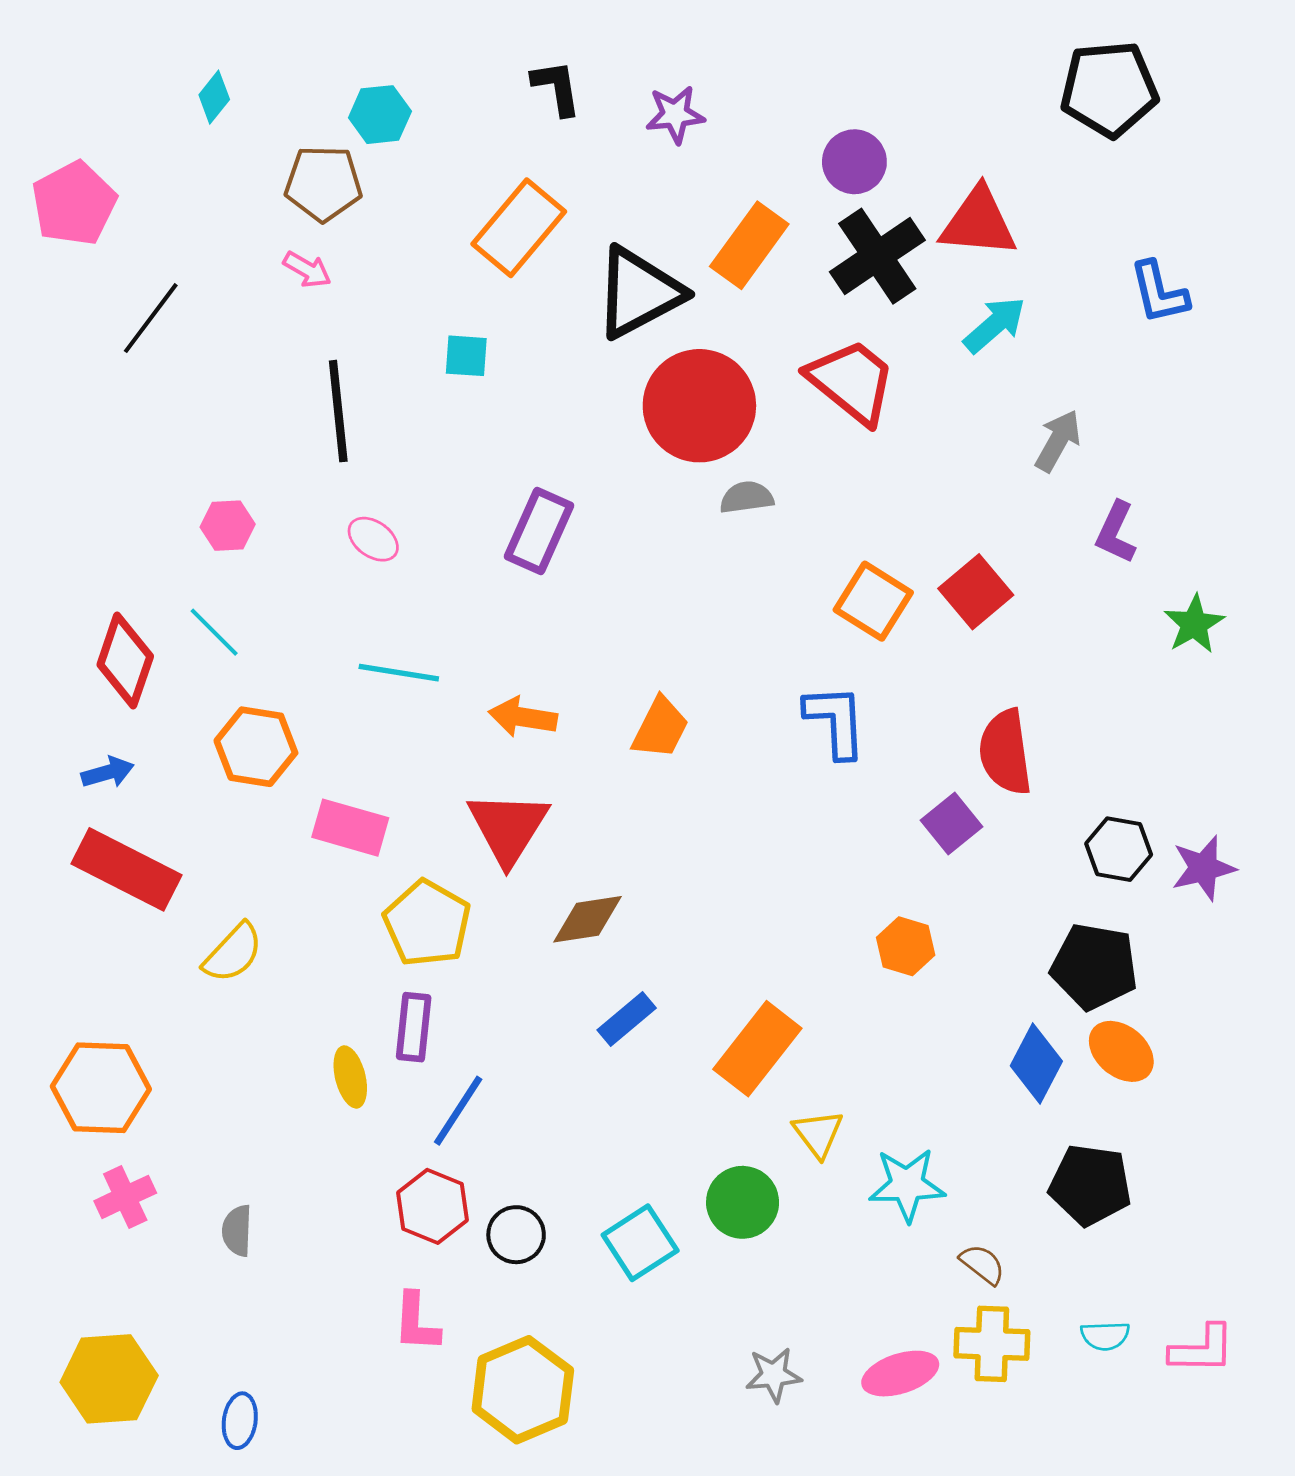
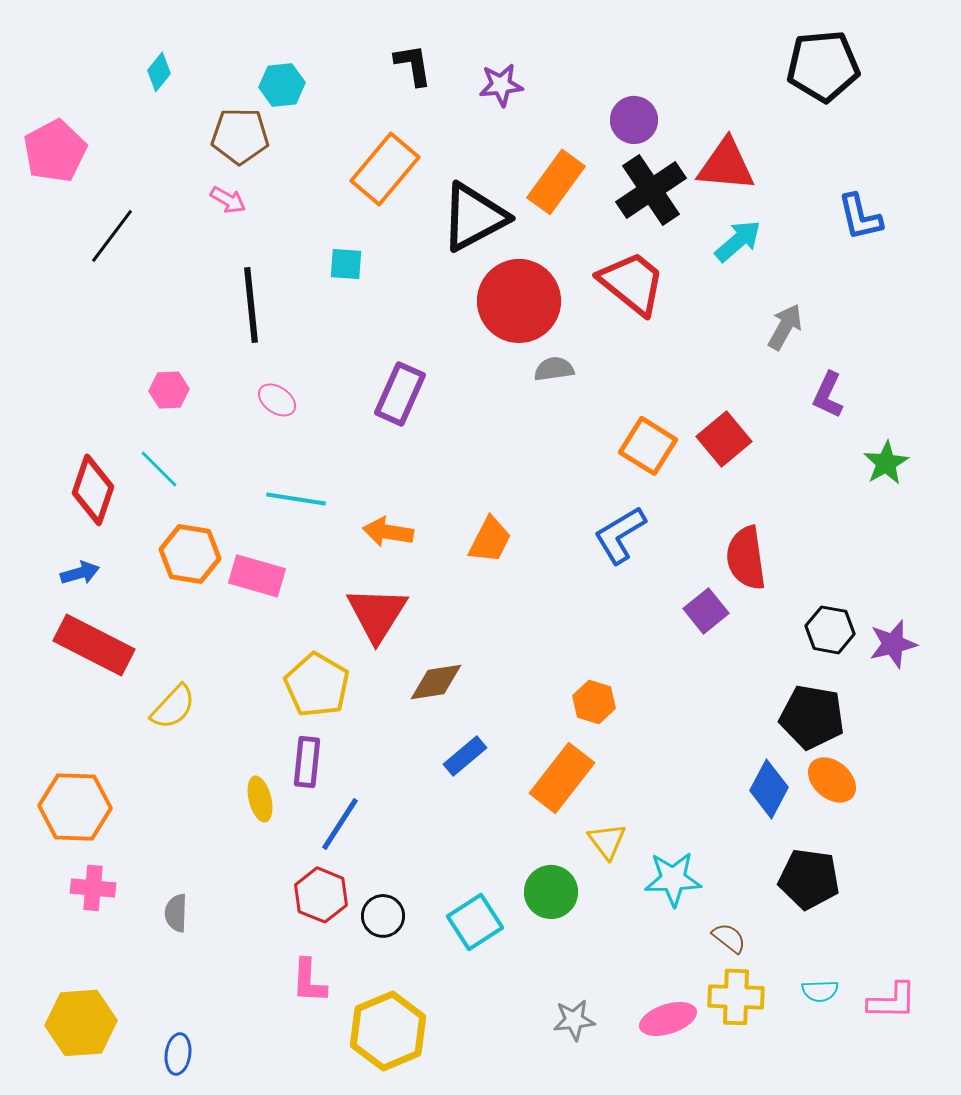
blue L-shape: (836, 721) -> (620, 535), turned -118
pink rectangle: (350, 828) -> (257, 576), moved
orange hexagon: (906, 946) -> (594, 702), moved
pink cross: (125, 1197) -> (93, 888), turned 30

